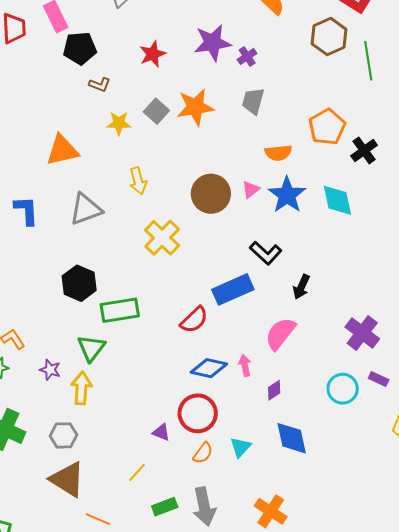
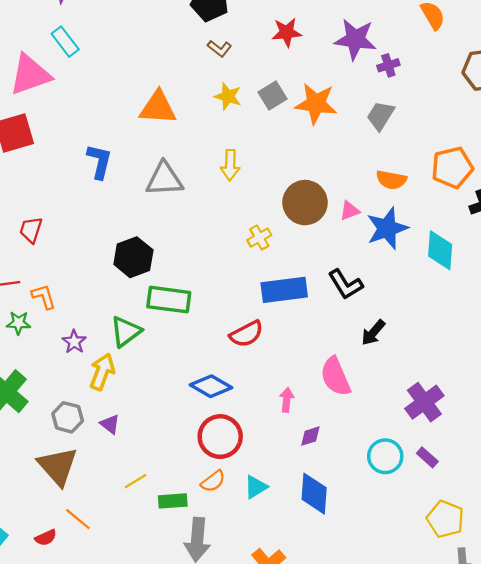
yellow cross: (162, 238) -> (259, 238), moved, size x0.6
blue rectangle: (233, 289) -> (284, 290), moved
pink semicircle: (280, 334) -> (335, 377), turned -78
blue diamond: (209, 368) -> (211, 386), moved
purple triangle: (161, 432) -> (110, 424), moved
green rectangle: (165, 507) -> (173, 501), moved

